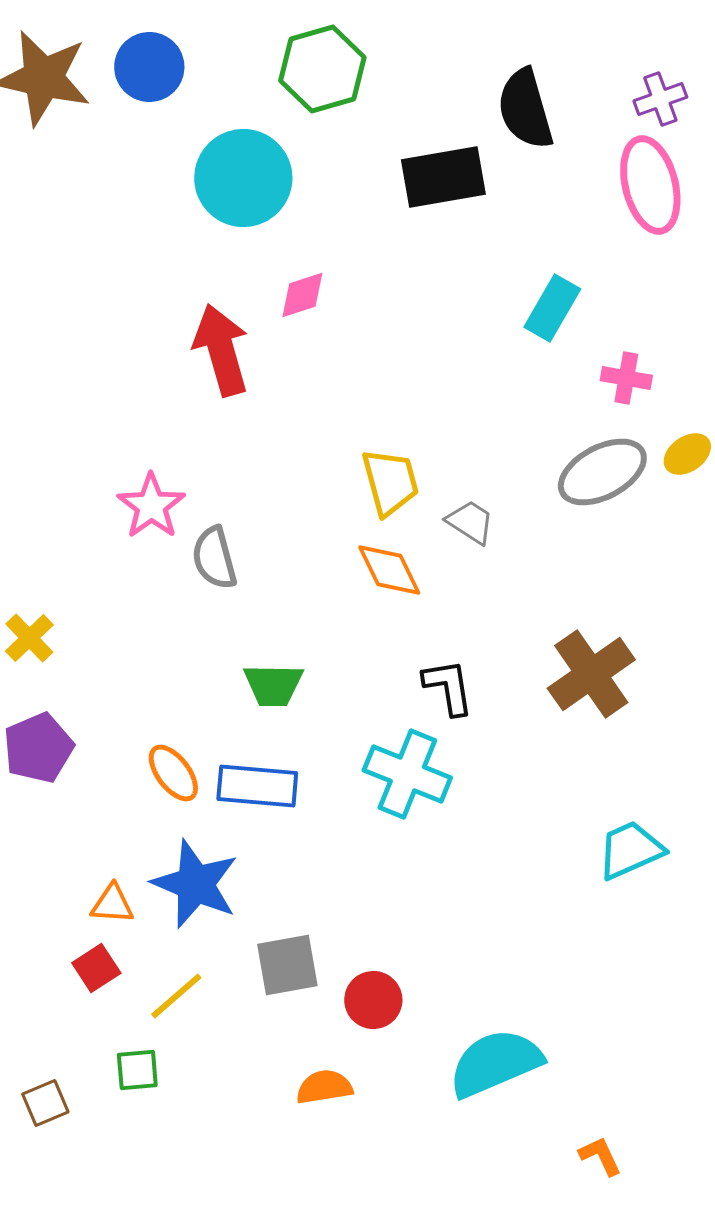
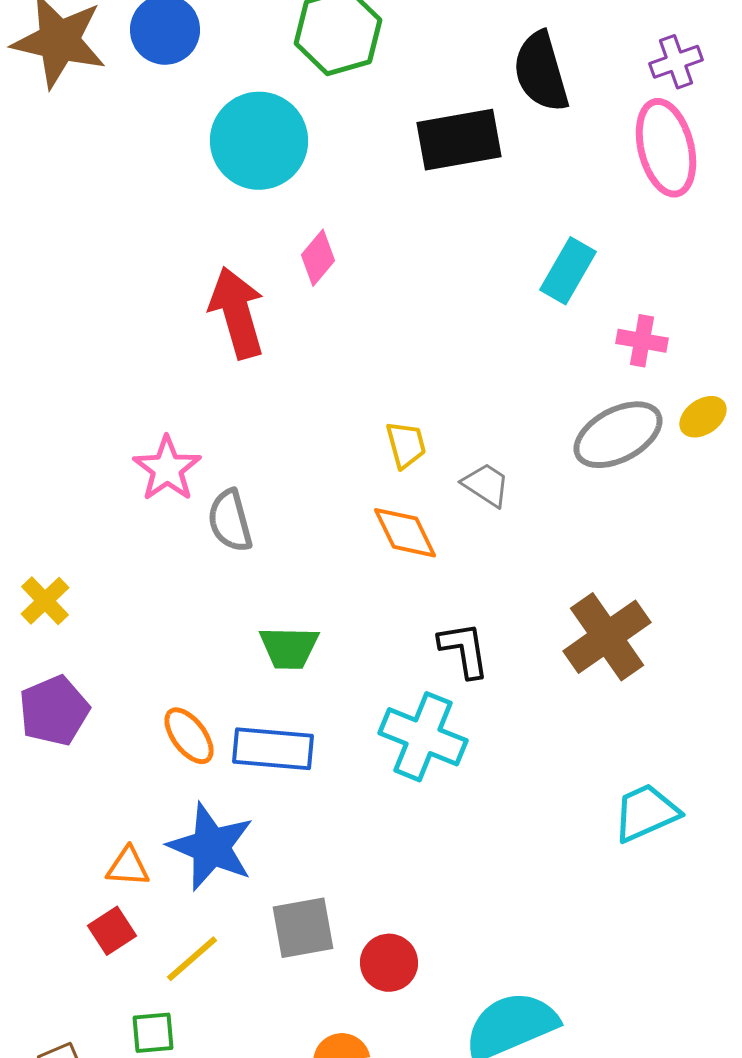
pink diamond: (302, 295) -> (318, 258), turned -32
yellow trapezoid: (390, 482) -> (406, 445), size x0.7

